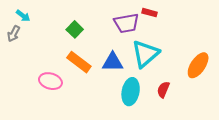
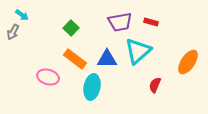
red rectangle: (150, 13) -> (151, 22), moved
cyan ellipse: (131, 92) -> (92, 87), moved

